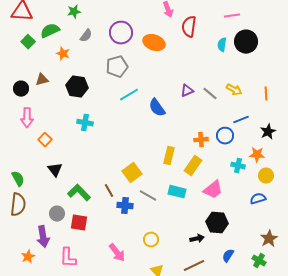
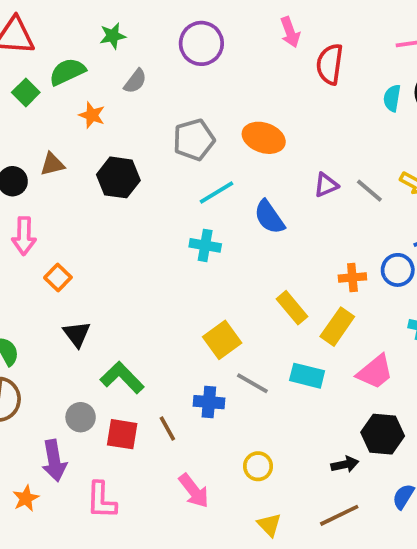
purple circle: (121, 33) -> (201, 43), moved
orange ellipse: (154, 43) -> (264, 138), moved
cyan cross: (85, 123) -> (205, 245), moved
yellow rectangle: (169, 156) -> (292, 308), turned -54
brown line: (109, 191) -> (167, 428), moved

